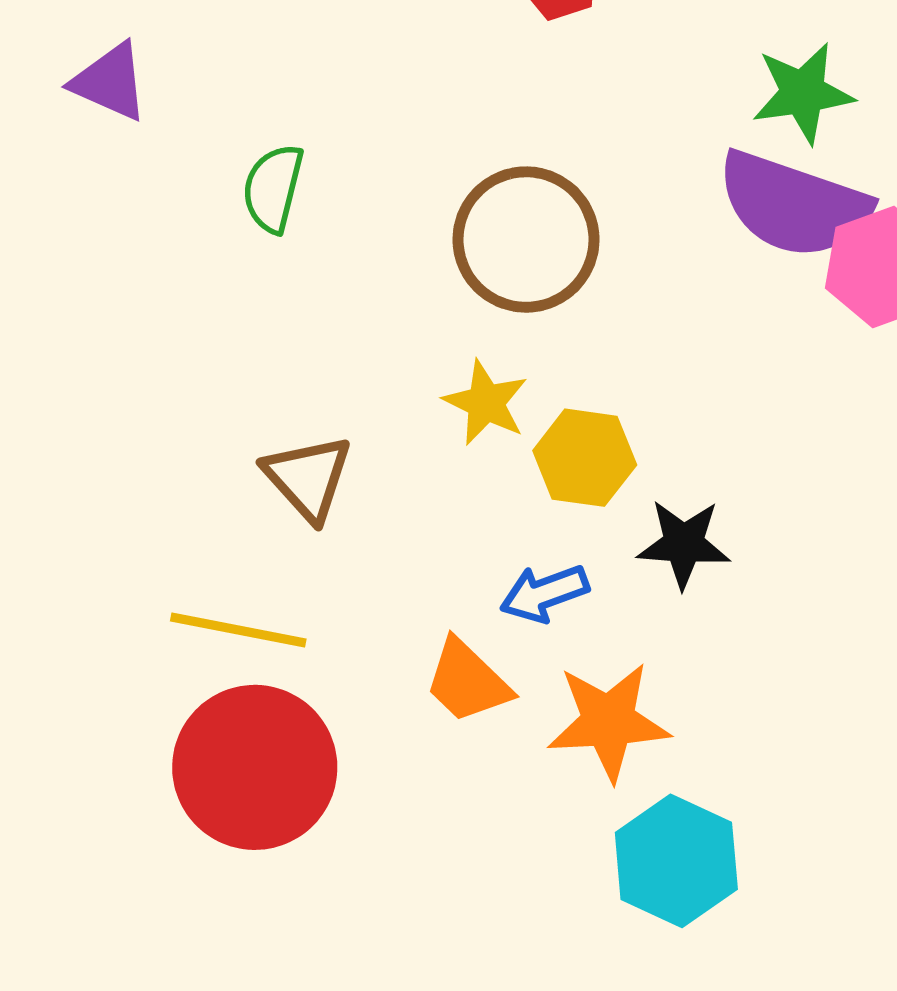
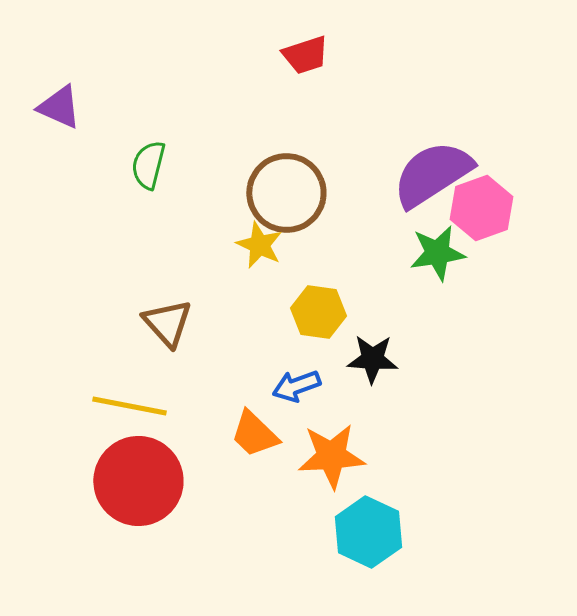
green star: (803, 93) -> (437, 253), moved
purple semicircle: (794, 205) -> (432, 174), turned 128
yellow star: (486, 403) -> (259, 245), moved

